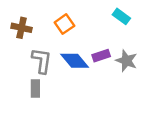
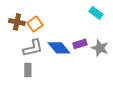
orange square: (64, 24) -> (35, 24), moved
gray L-shape: (42, 61) -> (33, 48), turned 70

